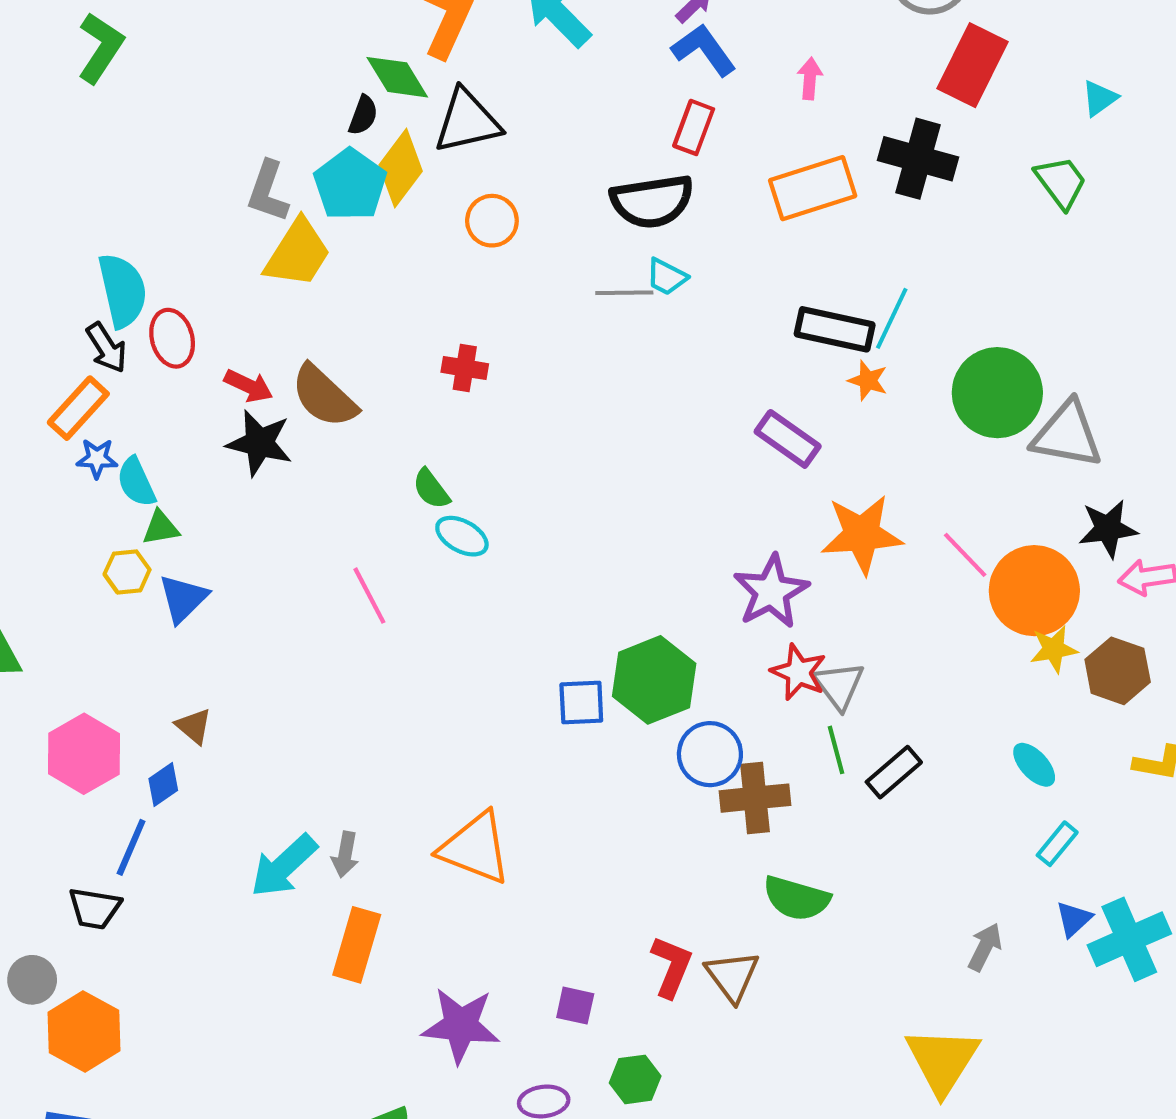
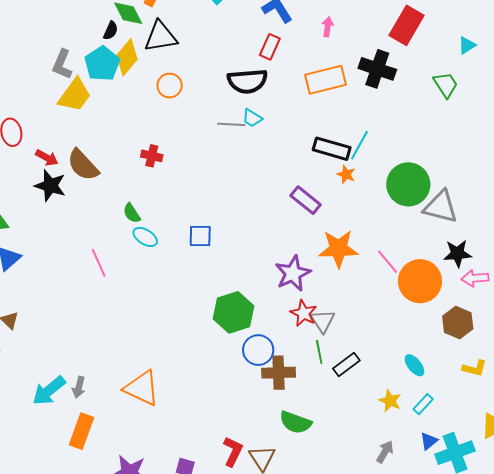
yellow star: (1054, 649) -> (390, 401), moved, turned 30
blue square: (581, 703) -> (200, 236), moved

